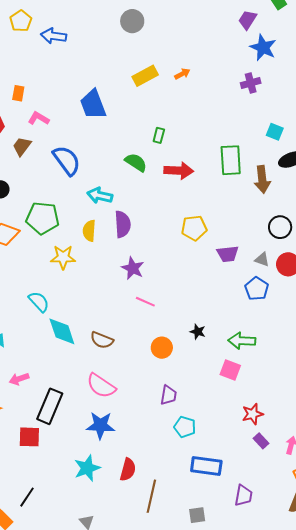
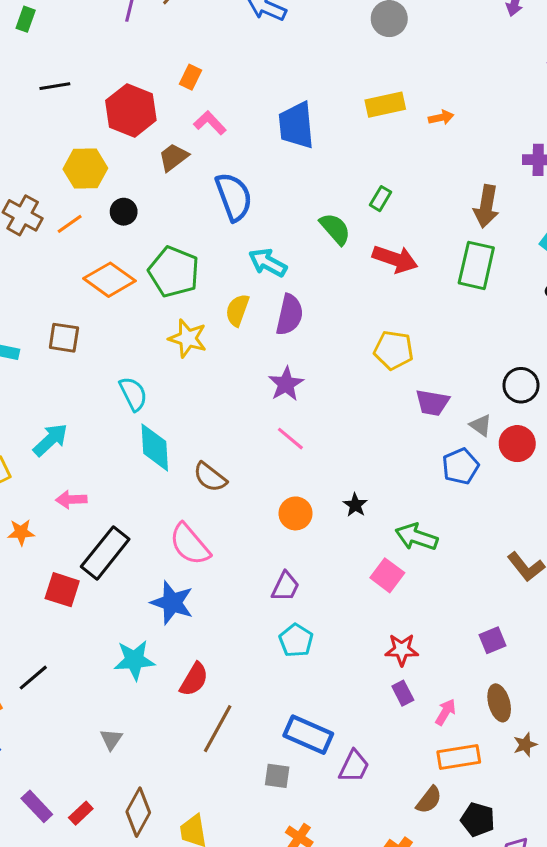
brown arrow: (262, 179) -> (486, 206), moved
blue rectangle: (206, 466) -> (308, 735), moved

